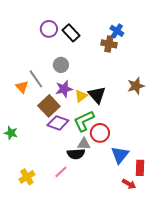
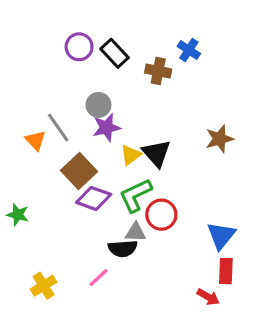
brown cross: (109, 44) -> (158, 71), moved
purple star: (64, 89) -> (107, 127), moved
blue triangle: (120, 155) -> (221, 236), moved

